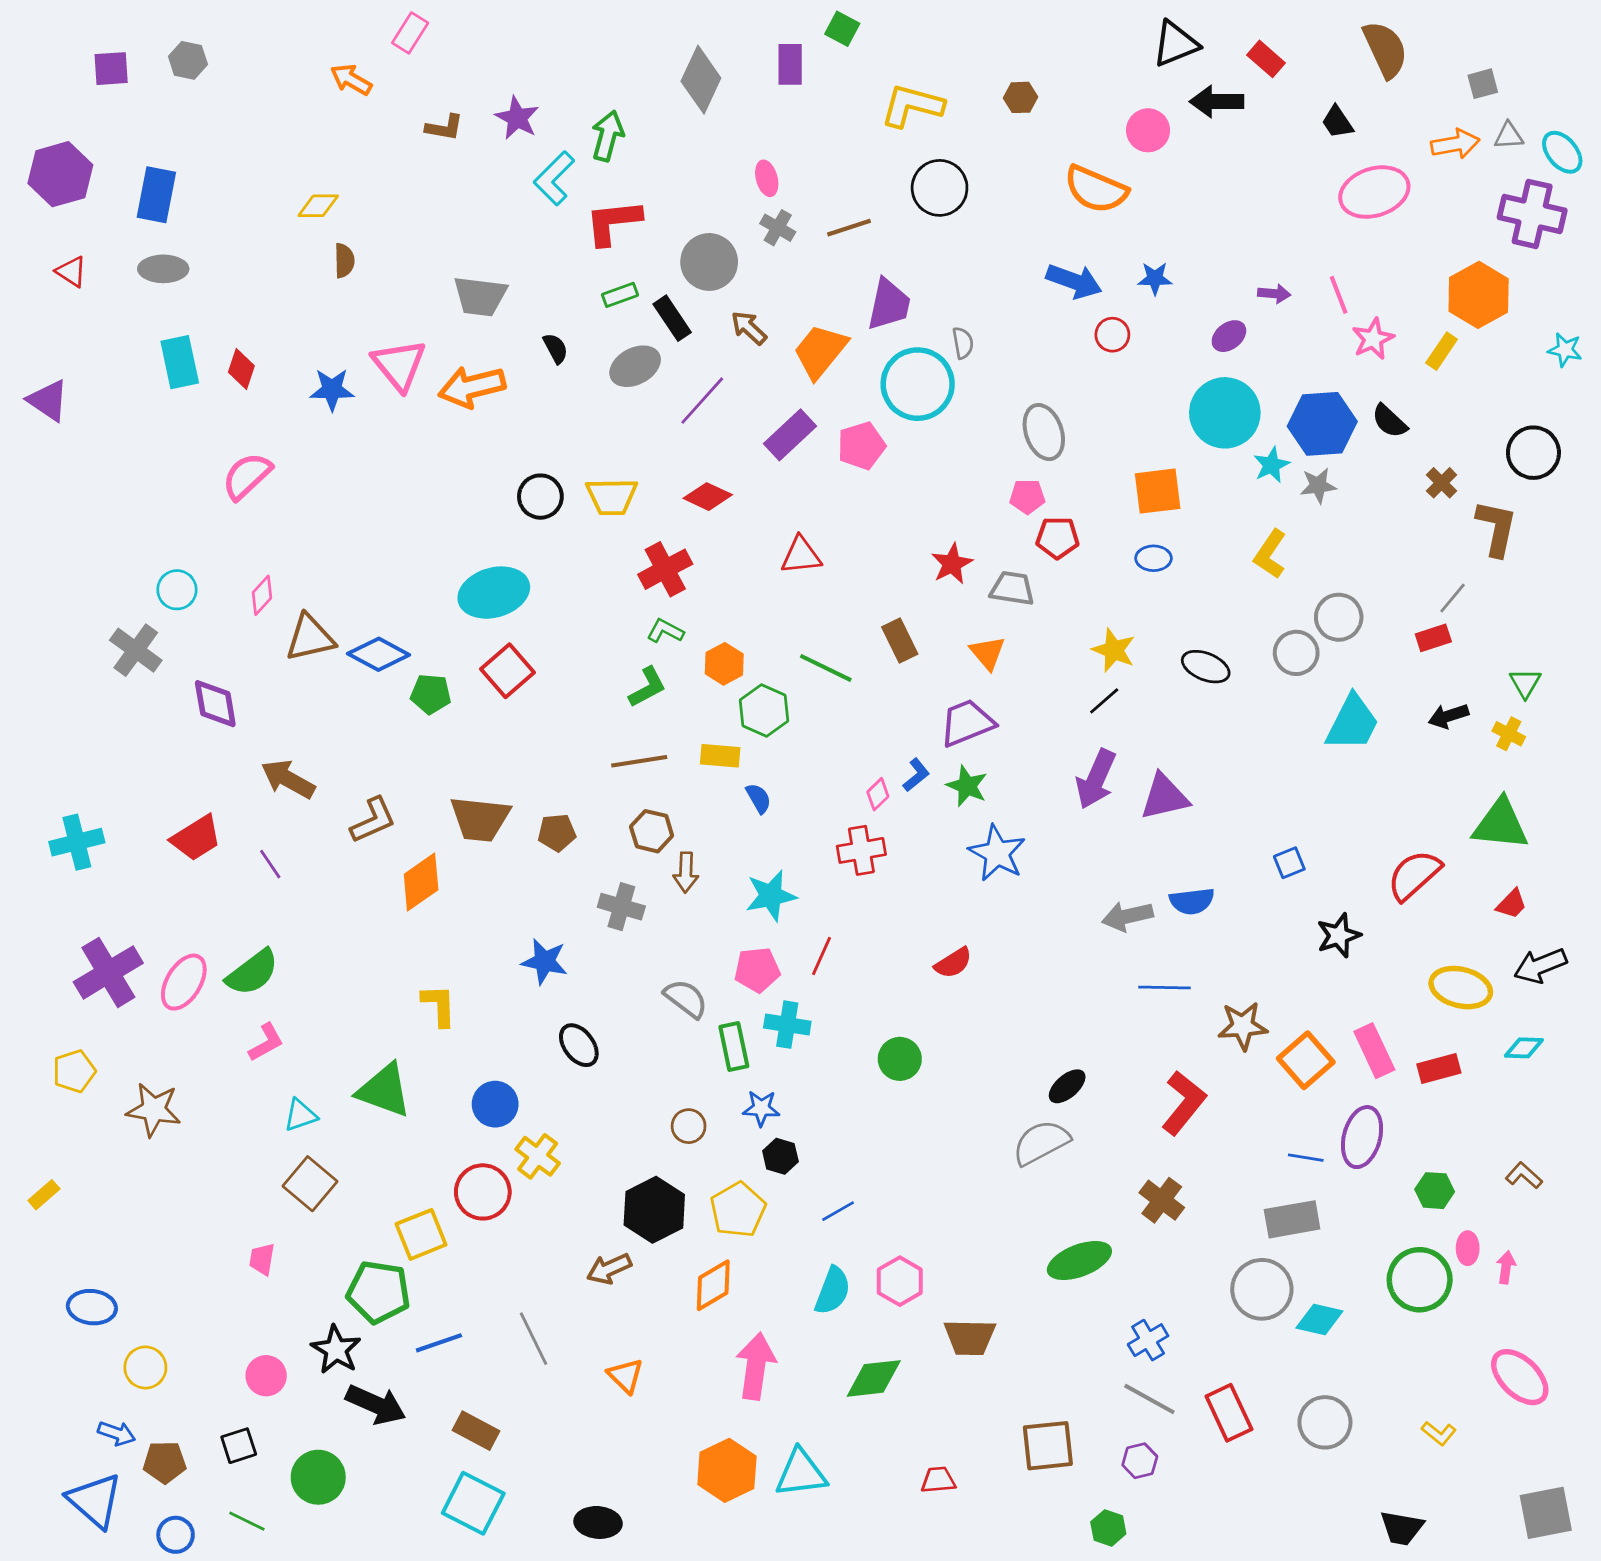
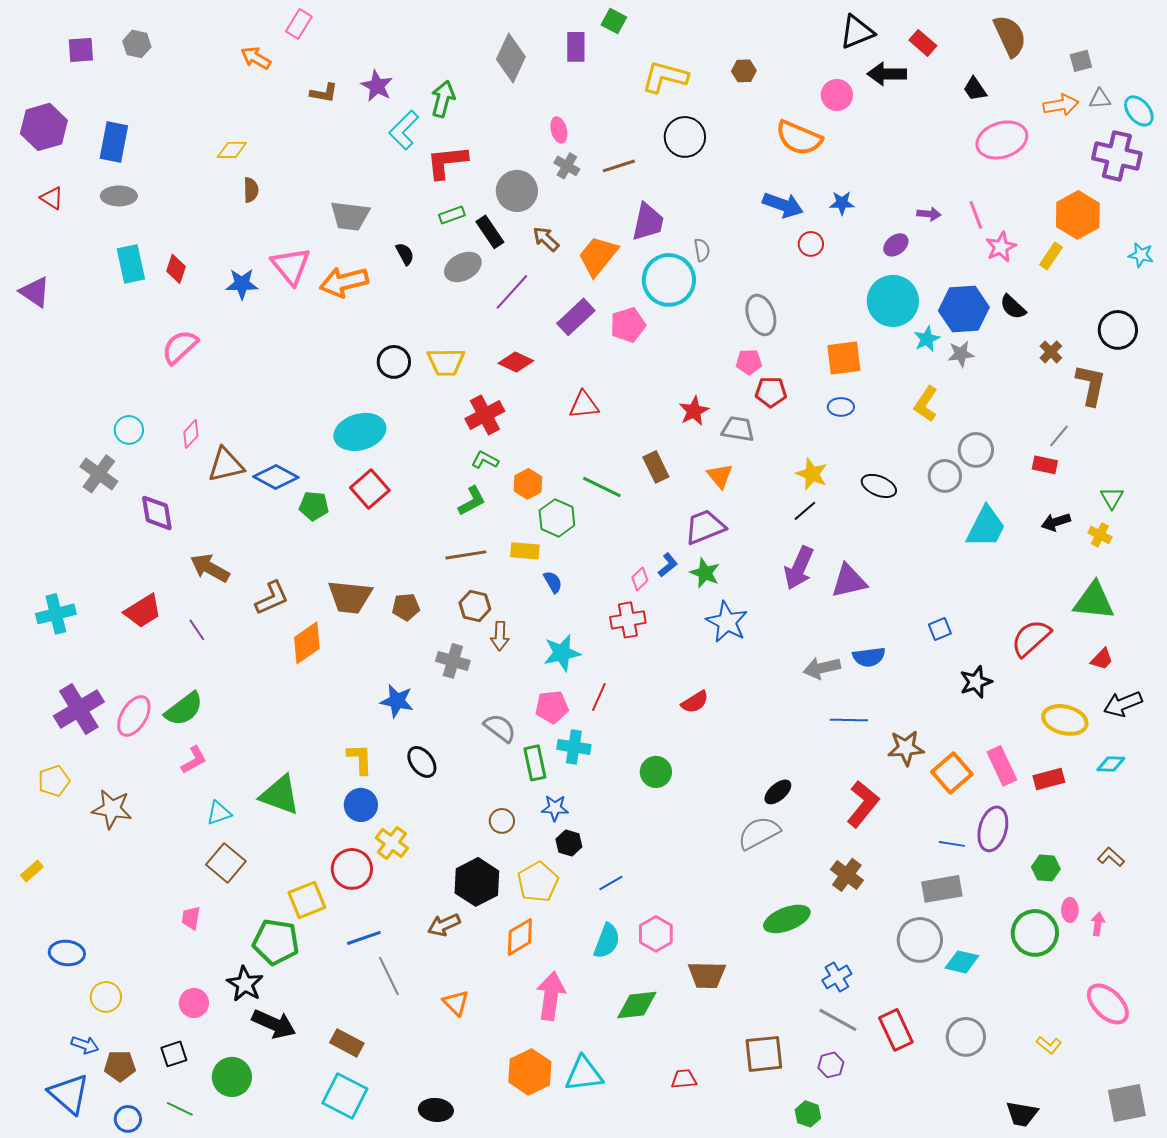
red rectangle: (1433, 638) -> (1045, 465), turned 30
yellow L-shape: (439, 1005) -> (360, 759), moved
blue line: (439, 1343) -> (364, 938), moved

